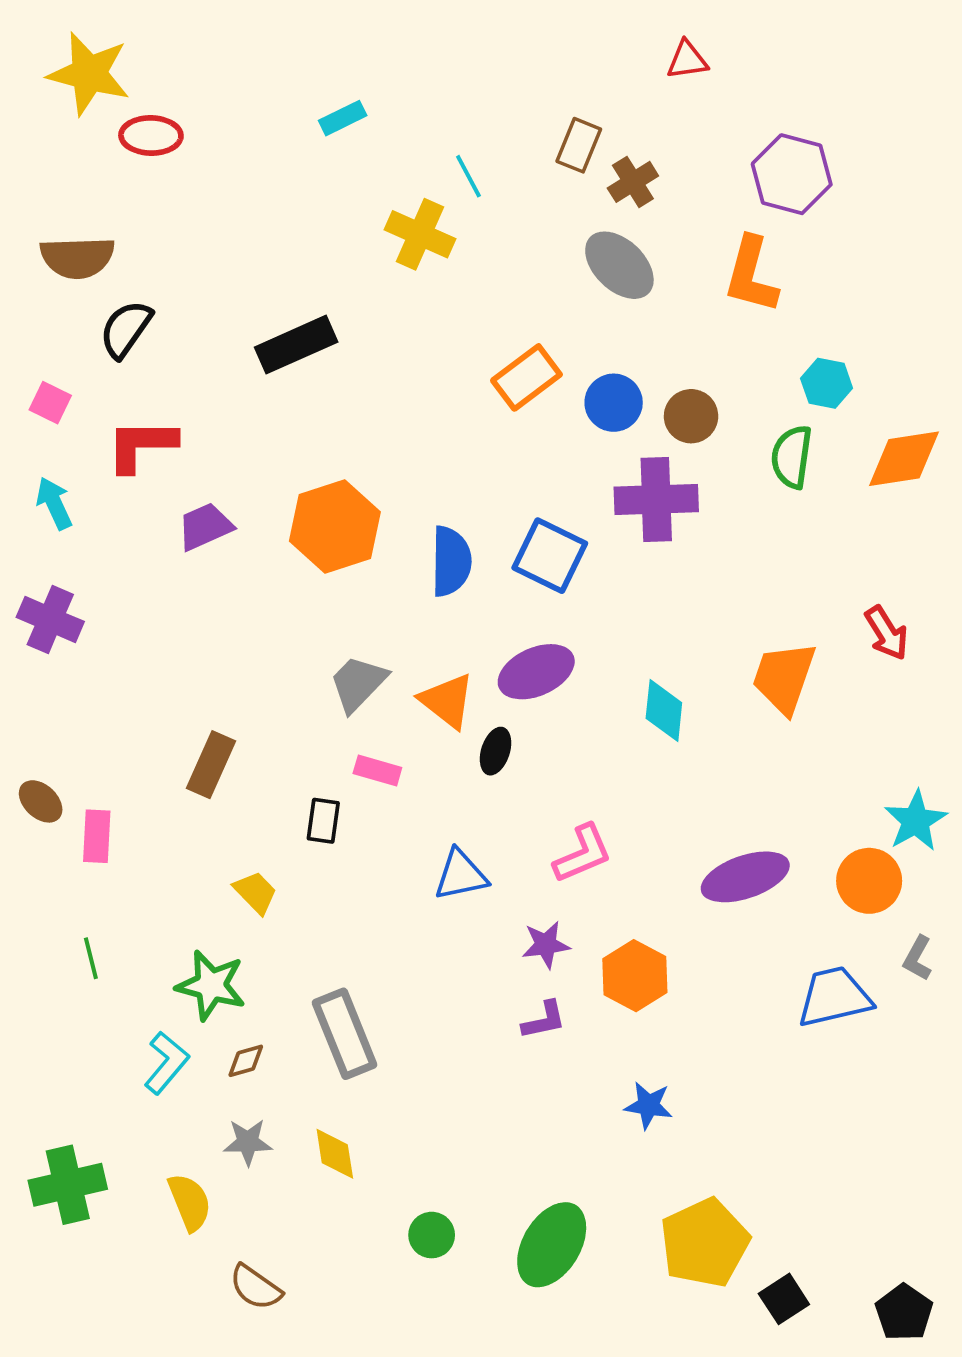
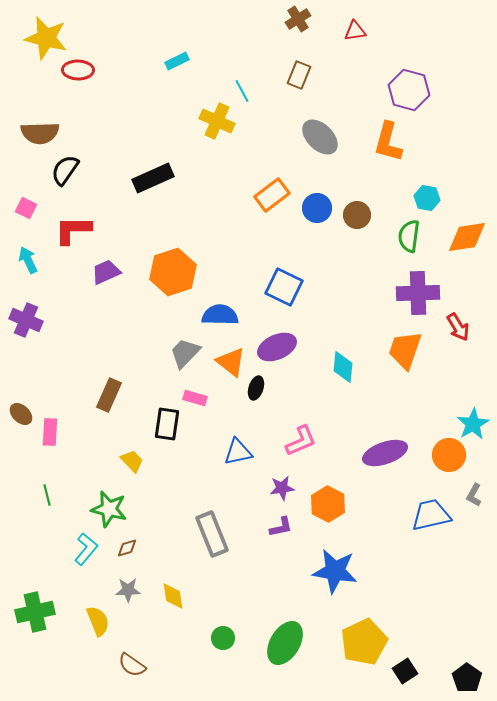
brown cross: (633, 182) -> (298, 19), moved
purple cross: (656, 499) -> (418, 293), moved
blue semicircle: (451, 561) -> (220, 315), moved, turned -90
black rectangle: (323, 821) -> (167, 424), size x1.4
gray rectangle: (345, 1034) -> (212, 534), moved
blue star: (648, 1105) -> (335, 571), size x1.8

